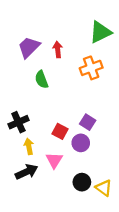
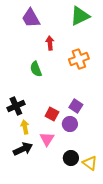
green triangle: (100, 32) -> (80, 16), moved
purple trapezoid: (29, 47) -> (31, 18), moved, turned -75

